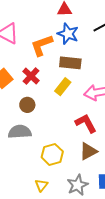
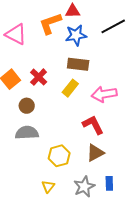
blue star: (68, 34) -> (76, 35), turned -30
orange L-shape: (42, 45) -> (50, 23), moved
brown circle: (27, 105) -> (27, 106), moved

